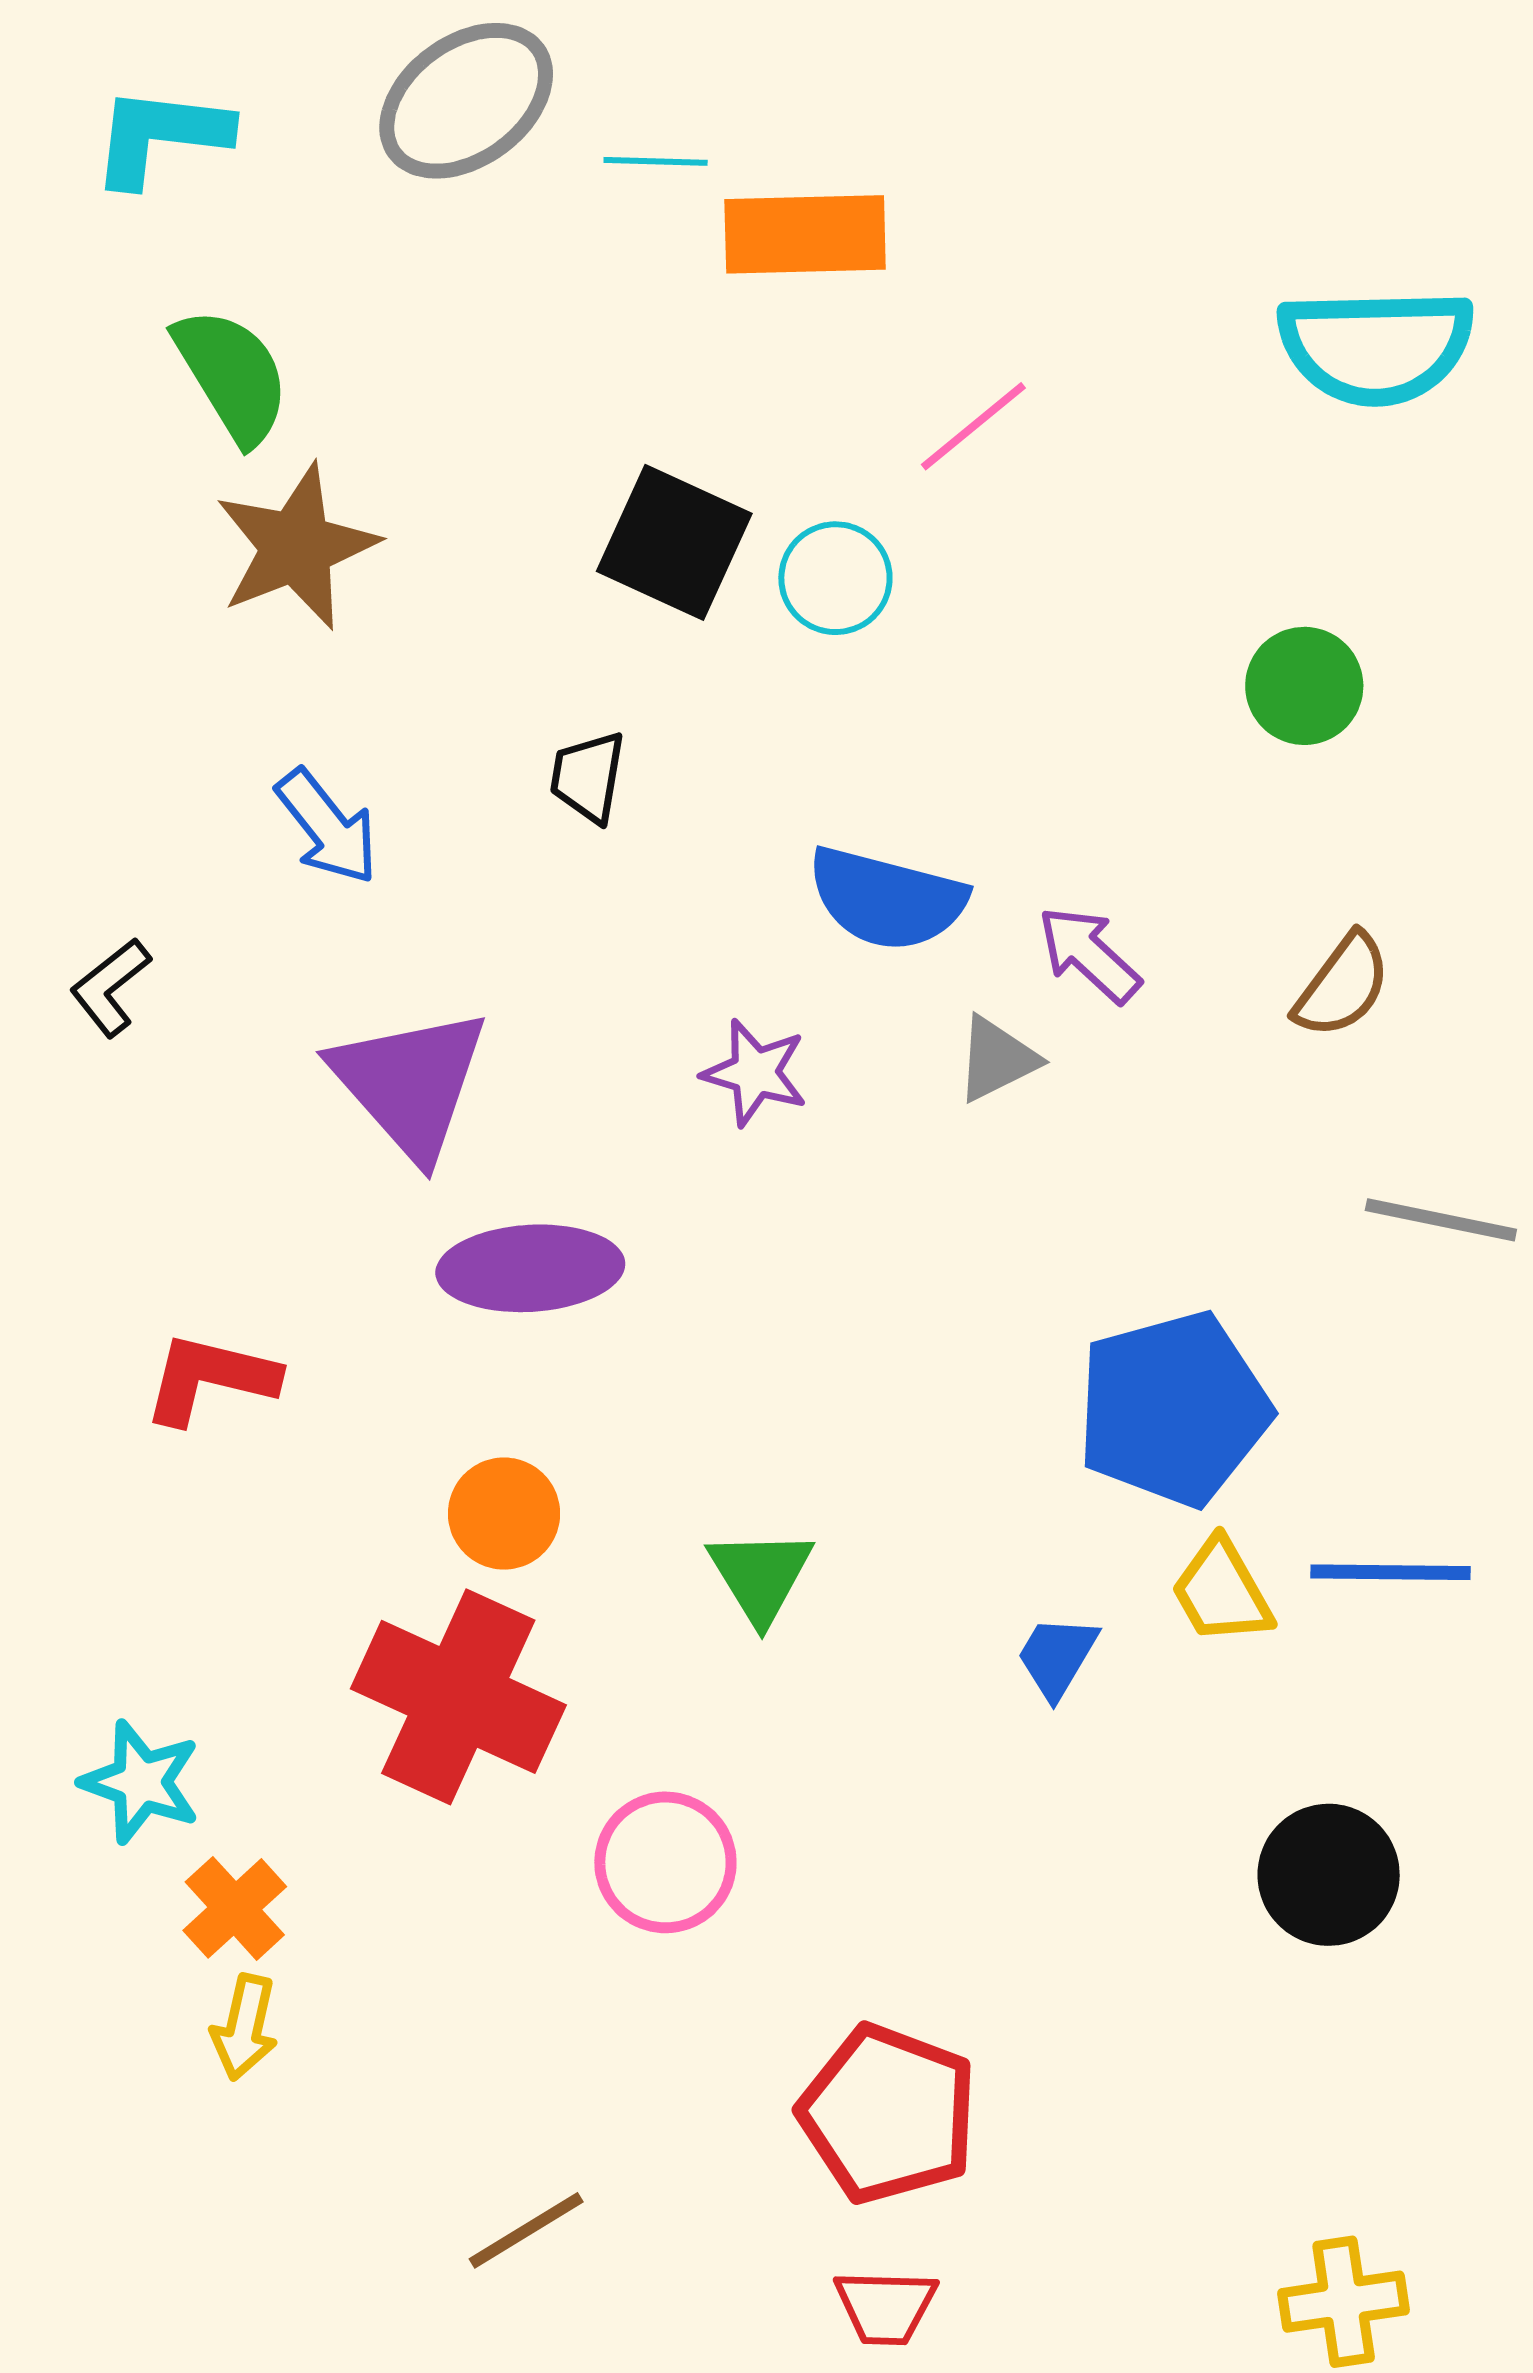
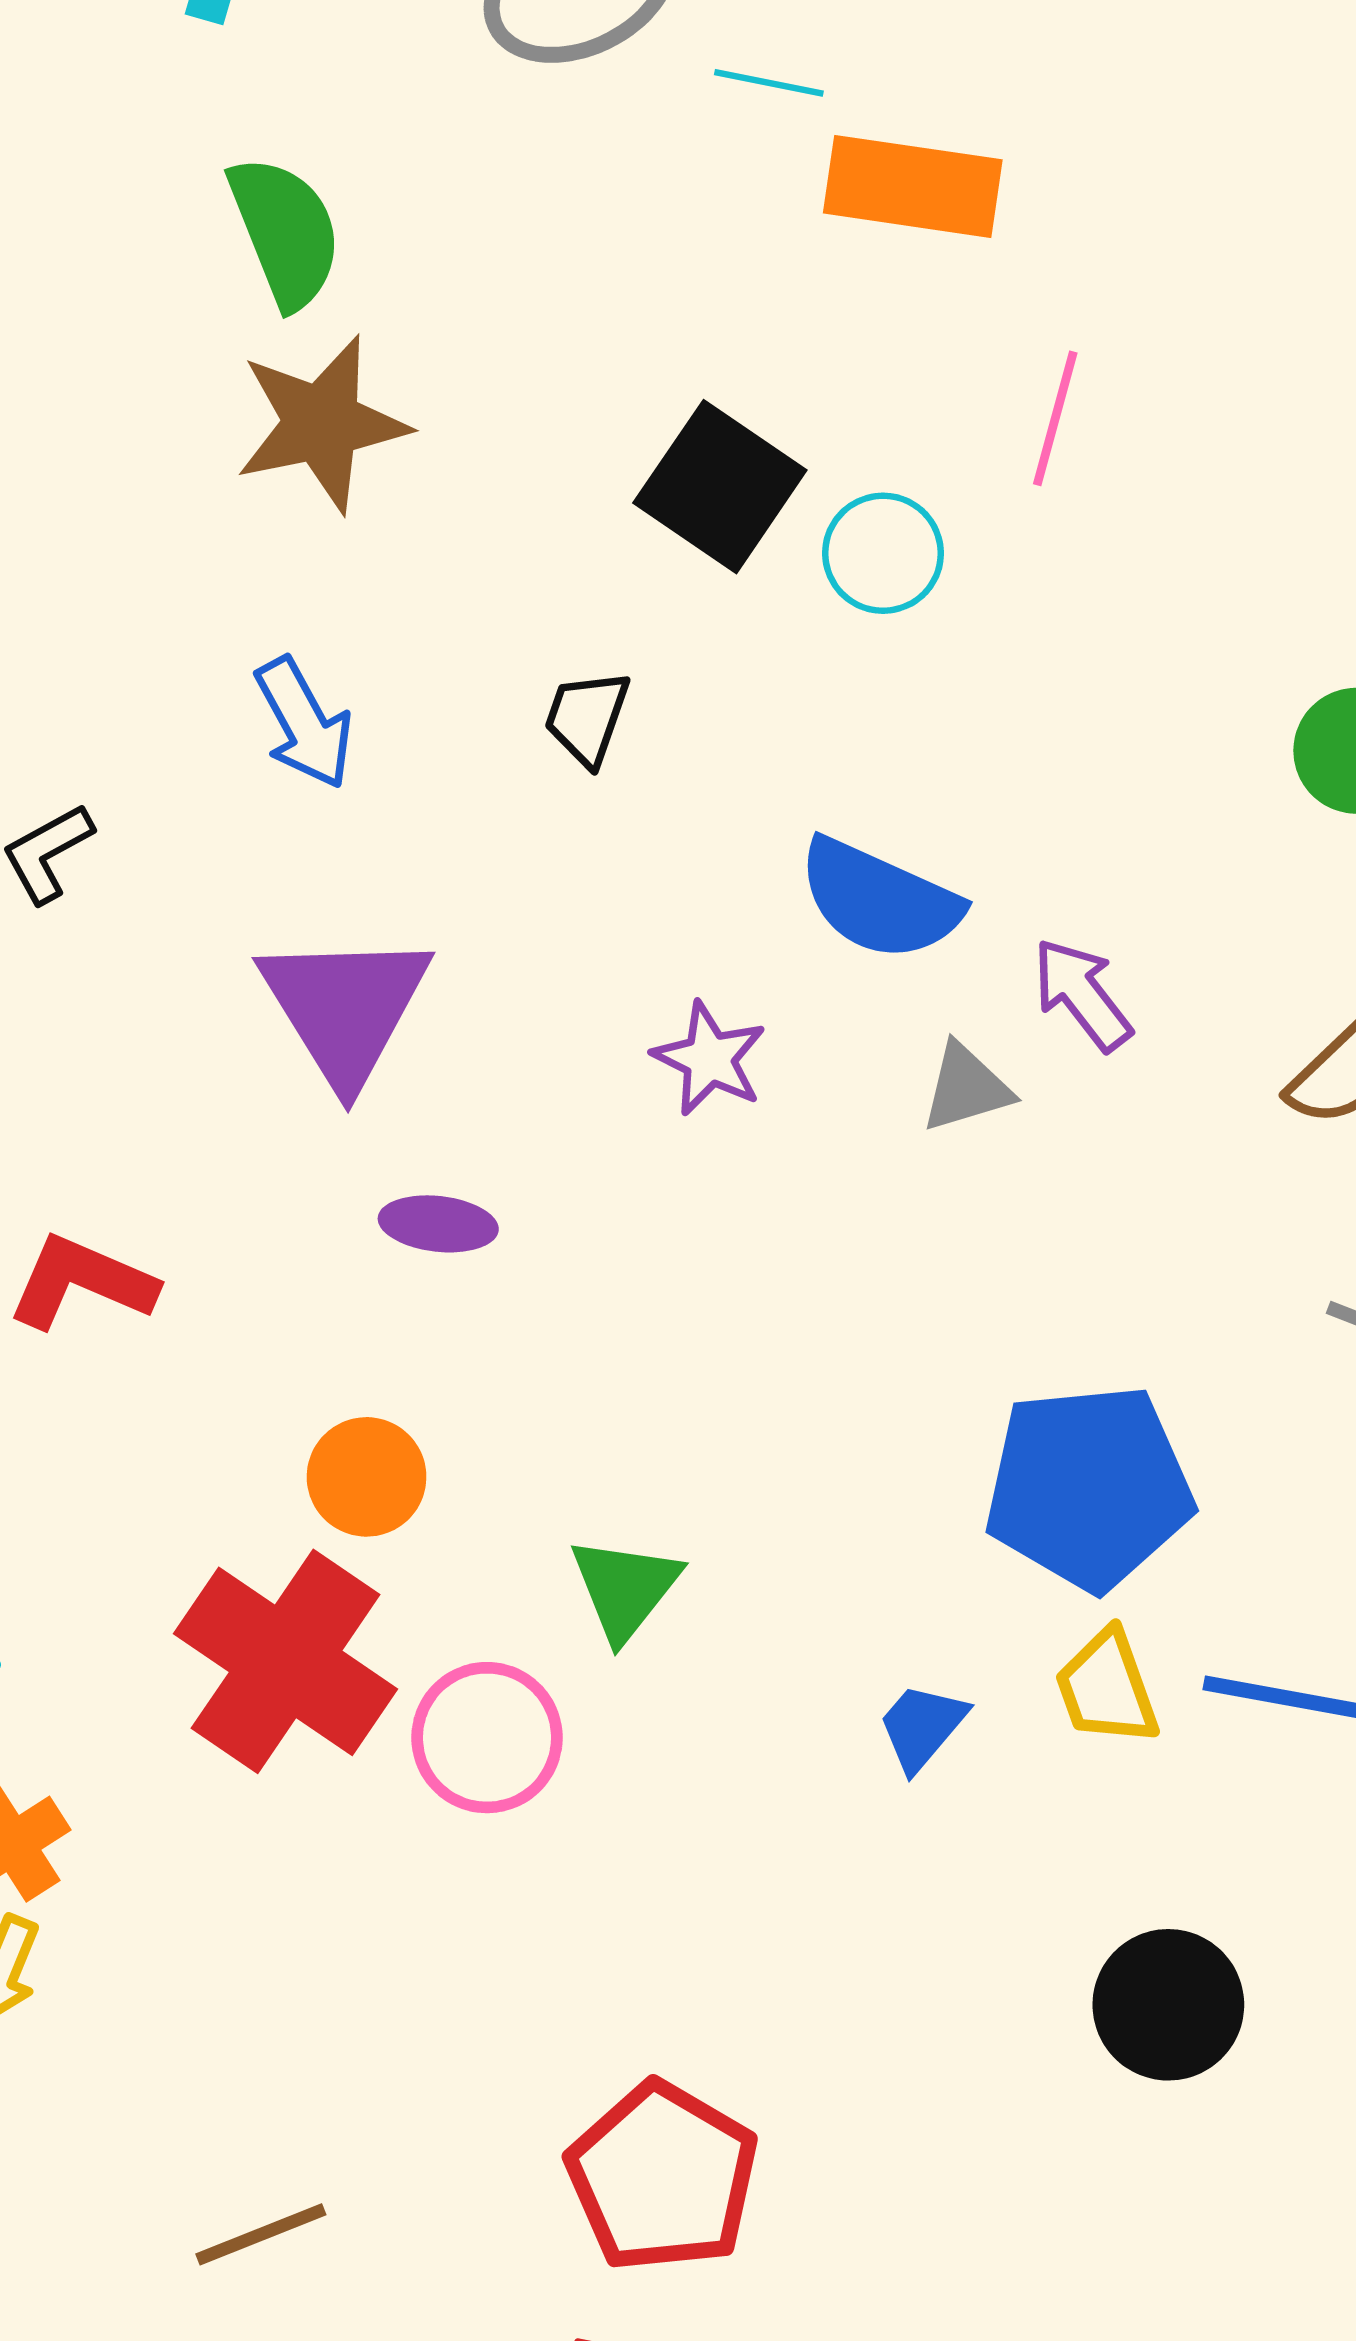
pink line: (973, 426) -> (1055, 418), turned -45
purple ellipse: (530, 1268) -> (438, 1224), size x0.6
pink circle: (665, 1862) -> (487, 1738), moved

